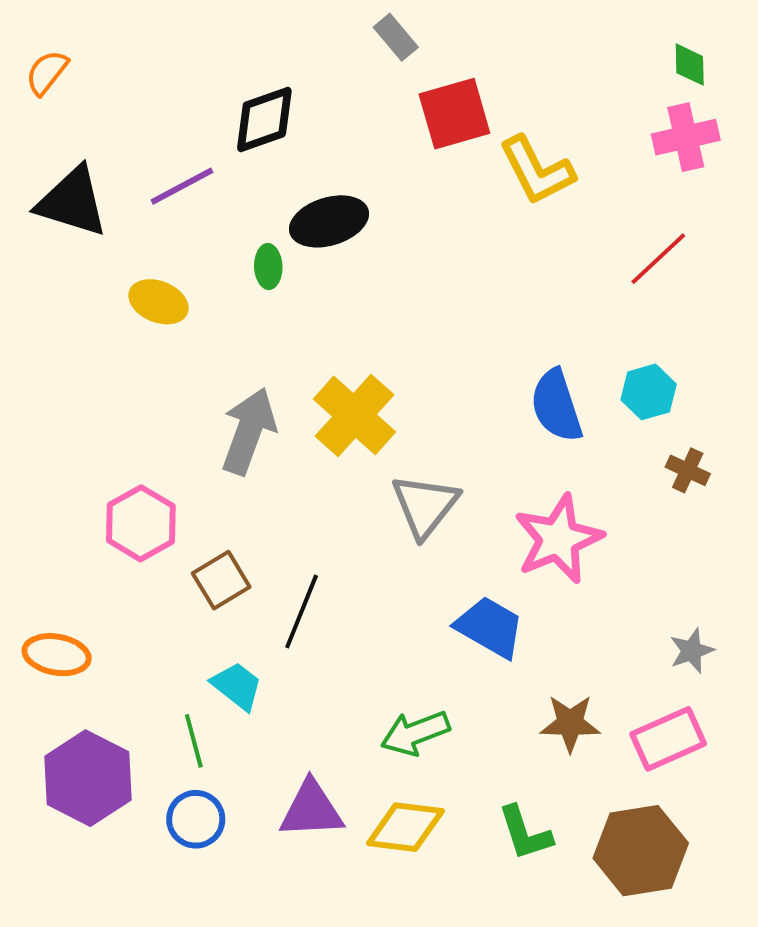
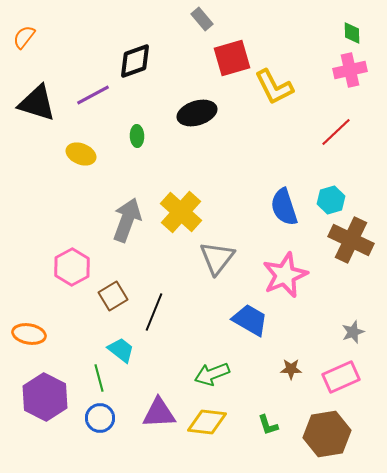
black ellipse: (329, 221) -> (197, 113), moved
brown cross: (688, 470) -> (351, 240), size x2.0
brown star: (570, 723) -> (291, 369), size x0.7
green L-shape: (525, 833) -> (268, 425), size x0.7

